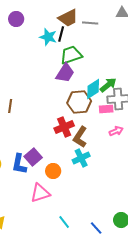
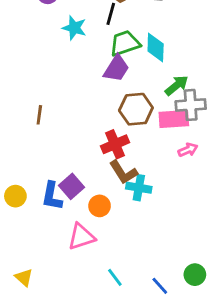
cyan star: (48, 37) -> (74, 28), moved
cyan diamond: (93, 89) -> (156, 47), moved, turned -55
pink rectangle: (106, 109) -> (174, 119), size x1.5
brown L-shape: (80, 137) -> (123, 172), moved, turned -65
cyan cross: (81, 158) -> (139, 188), turned 36

